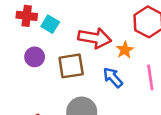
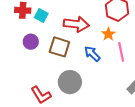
orange star: (125, 50) -> (108, 34), moved
brown square: (71, 66) -> (59, 47), turned 30

